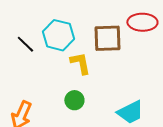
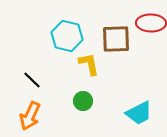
black line: (25, 44) -> (32, 80), moved

